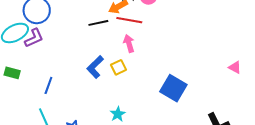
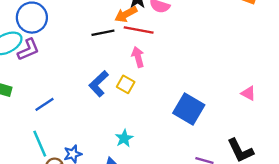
yellow square: (119, 67) -> (126, 84), turned -35
pink triangle: (235, 67) -> (248, 93), moved
blue line: (48, 85) -> (45, 104), turned 36

